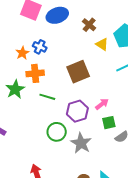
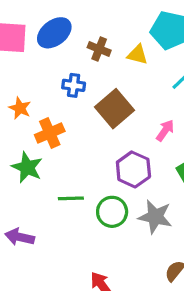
brown cross: (89, 25) -> (99, 49), moved
blue cross: (40, 47) -> (74, 85), moved
green line: (47, 97) -> (71, 198), moved
pink arrow: (102, 104) -> (165, 130), moved

